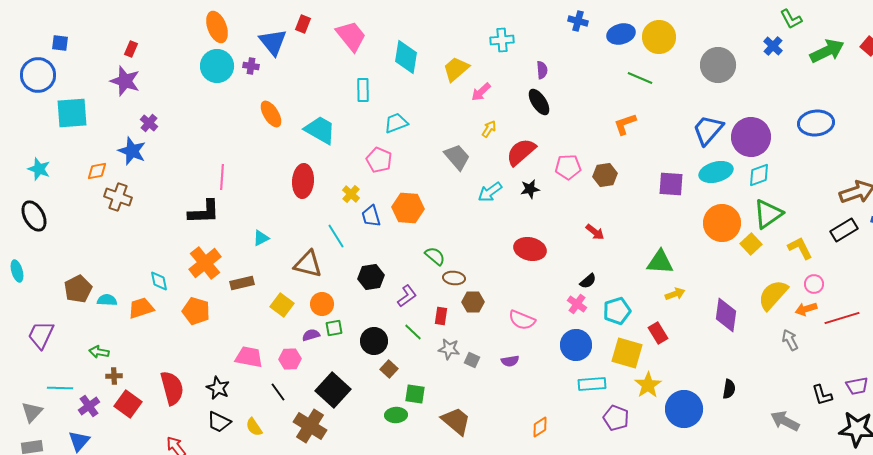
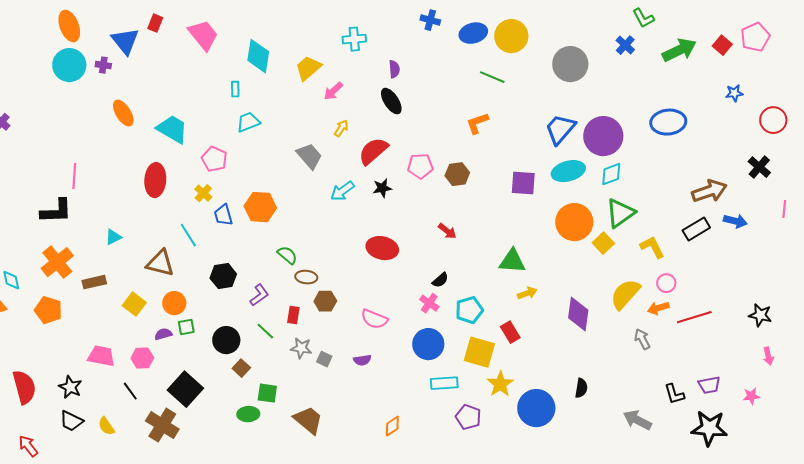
cyan rectangle: (363, 90) -> (235, 89), moved, size x0.7
pink pentagon: (379, 160) -> (214, 159), moved

